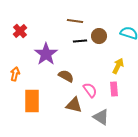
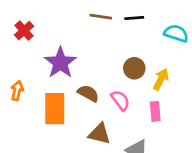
brown circle: (99, 36) -> (134, 68), moved
black line: (80, 41) -> (134, 18), moved
pink semicircle: (90, 90) -> (120, 100), moved
orange rectangle: (32, 101) -> (55, 109), moved

